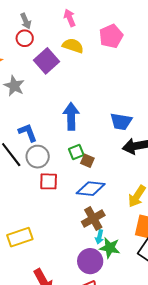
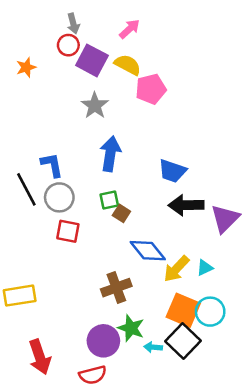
pink arrow: (70, 18) -> (129, 29), turned 60
pink pentagon: (111, 36) -> (151, 89), moved
purple square: (46, 61) -> (92, 60), moved, turned -30
gray star: (14, 86) -> (95, 105), moved
blue diamond: (91, 189) -> (148, 251), moved, turned 36
cyan arrow: (99, 237) -> (153, 347), moved, turned 72

